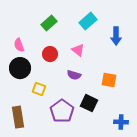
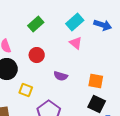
blue arrow: (116, 36) -> (103, 25), moved, turned -72
pink triangle: (78, 50) -> (76, 43), moved
black square: (89, 103) -> (97, 104), moved

